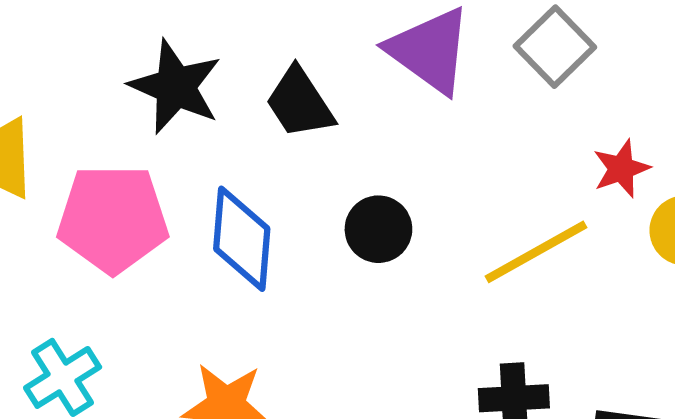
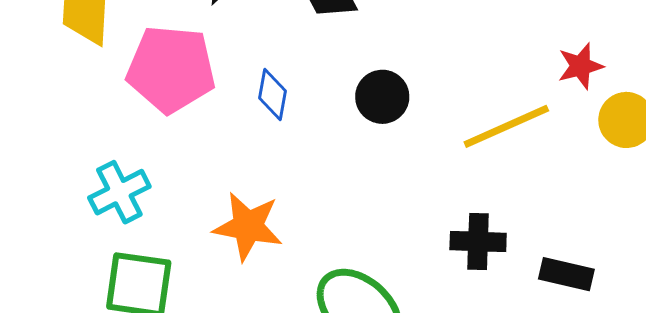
blue diamond: (242, 239) -> (273, 94), size x0.6

